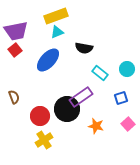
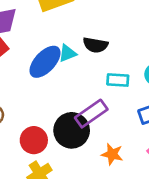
cyan triangle: (57, 32) -> (67, 53), moved
cyan rectangle: (100, 73) -> (118, 80), turned -35

